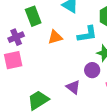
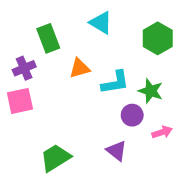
cyan L-shape: (87, 34) -> (115, 82), moved
purple triangle: (73, 87) -> (117, 151), moved

